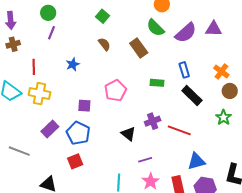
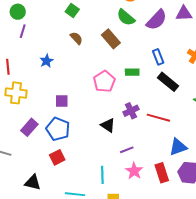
pink pentagon: (115, 91) -> (104, 81), moved

